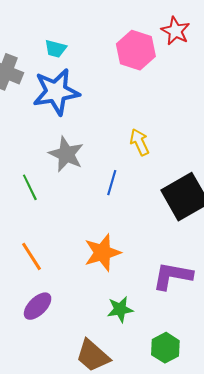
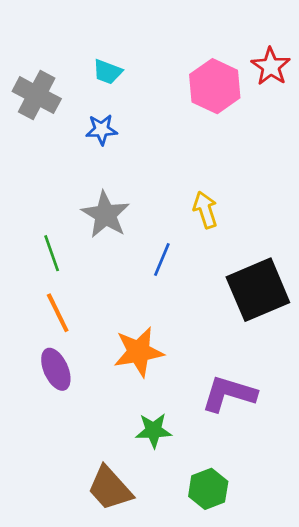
blue star: (56, 92) -> (102, 130), size x0.5
orange line: (31, 256) -> (58, 313), moved
purple ellipse: (38, 306) -> (56, 369), moved, turned -76

